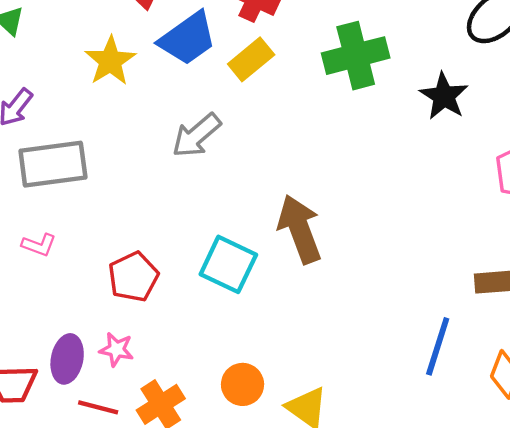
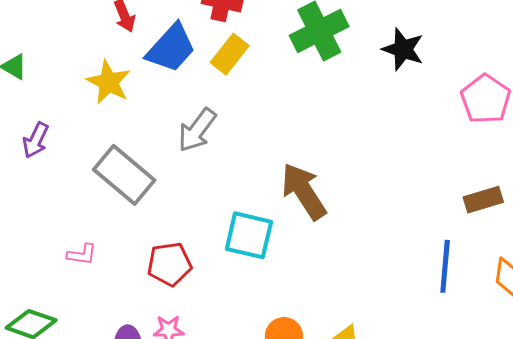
gray rectangle: (53, 164) -> (124, 175), moved, turned 60
red pentagon: (133, 277) -> (169, 264), turned 30

